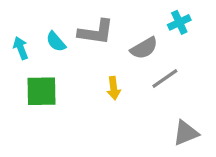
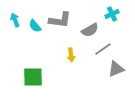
cyan arrow: (21, 48) -> (15, 20), moved
green square: (41, 91) -> (33, 77), moved
gray triangle: (186, 133) -> (116, 69), moved

